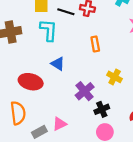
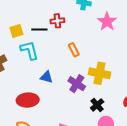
yellow cross: (115, 77) -> (99, 73), size x1.5
purple cross: (85, 91) -> (77, 84), moved

